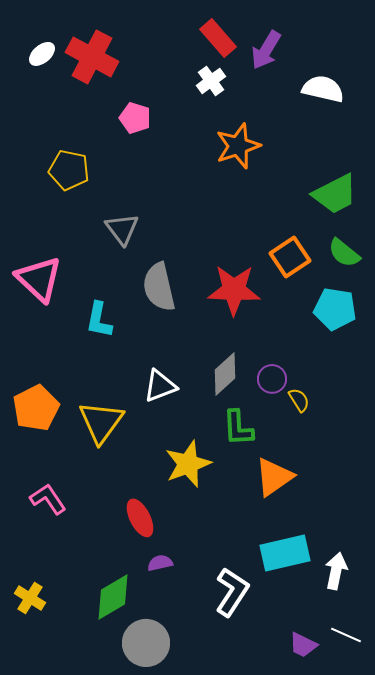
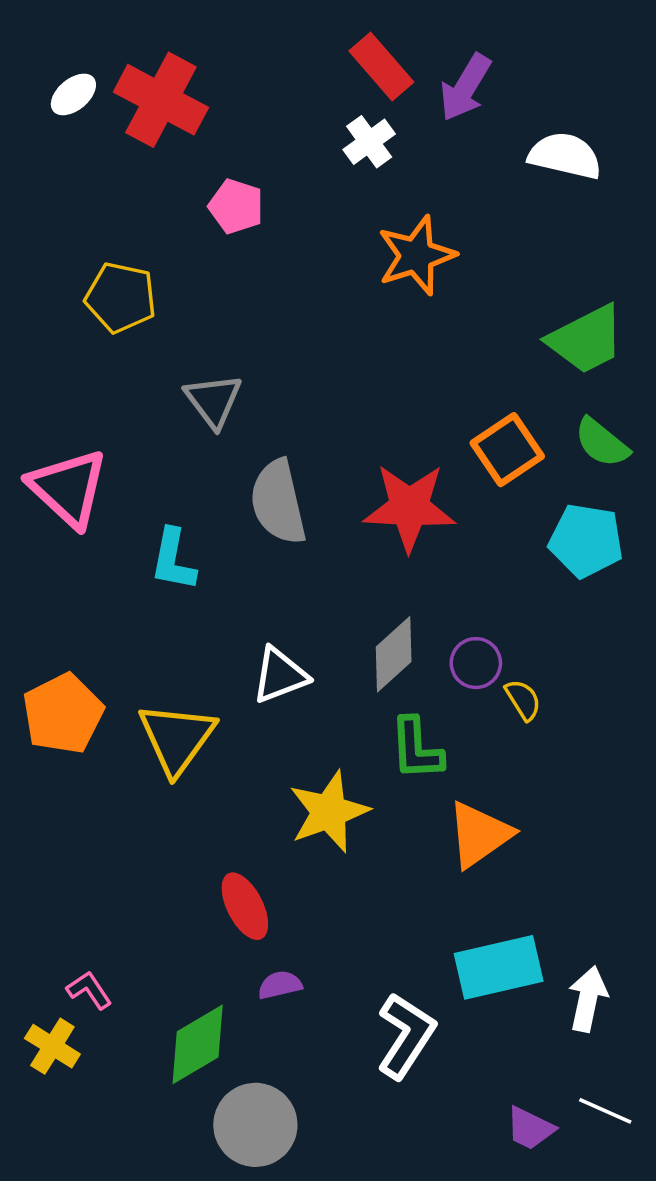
pink L-shape: (48, 499) -> (89, 990), moved, size x0.7

